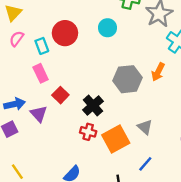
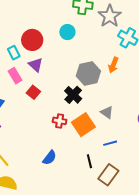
black cross: (93, 106) -> (73, 95), moved
purple triangle: (39, 114) -> (36, 65), moved
blue line: (145, 164) -> (110, 143), turned 40

